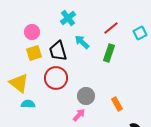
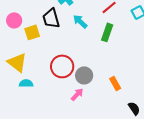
pink circle: (32, 32) -> (14, 20), moved
black trapezoid: (58, 51) -> (51, 18), moved
red circle: (56, 78) -> (62, 66), moved

